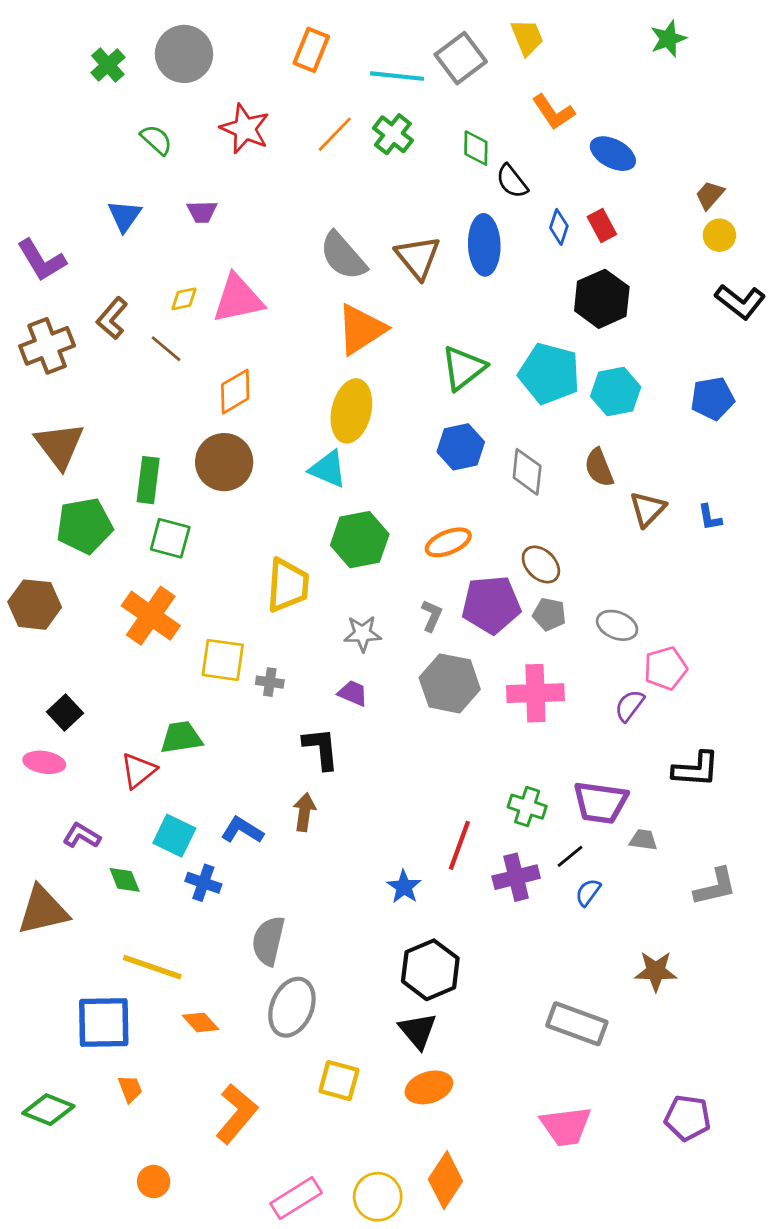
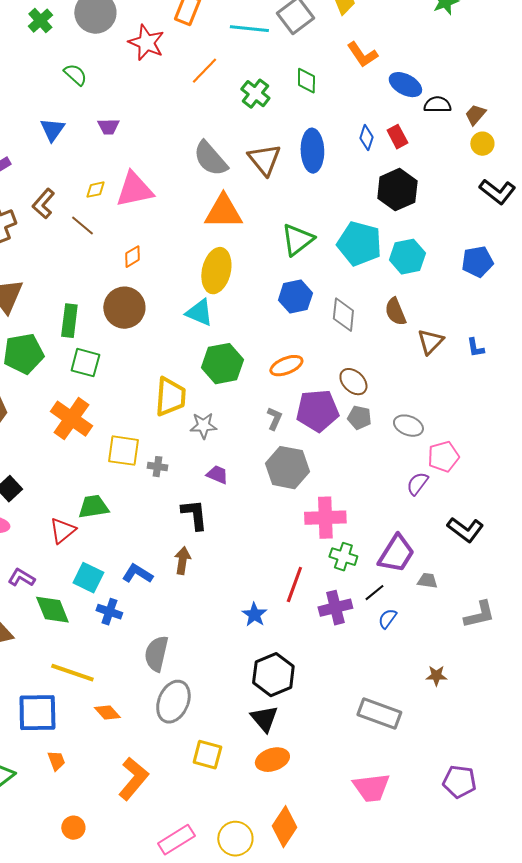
red star: (245, 129) -> (146, 43), moved
green cross: (393, 134) -> (255, 94), moved
black semicircle: (512, 181) -> (437, 105), moved, turned 128
orange triangle: (361, 329) -> (223, 212), turned 33
orange diamond: (235, 392) -> (132, 257), size x0.7
gray star: (362, 634) -> (203, 426), moved
pink cross: (535, 693) -> (325, 518), moved
black L-shape: (696, 769) -> (465, 530), turned 33
purple trapezoid: (600, 802) -> (396, 554), turned -66
green diamond: (125, 880) -> (52, 610), size x1.5
brown star: (656, 971) -> (436, 676), size x0.7

